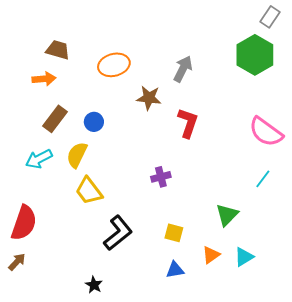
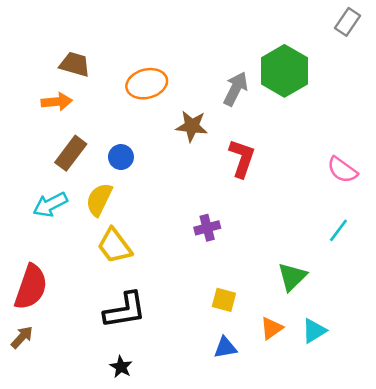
green hexagon: (255, 55) -> (284, 71), moved
pink semicircle: (266, 132) -> (342, 170), size x0.7
black L-shape: (118, 233) -> (125, 310), moved, turned 30

